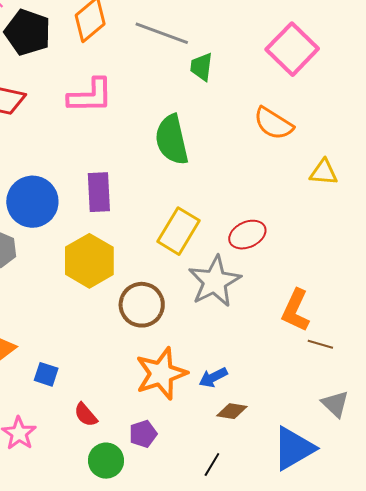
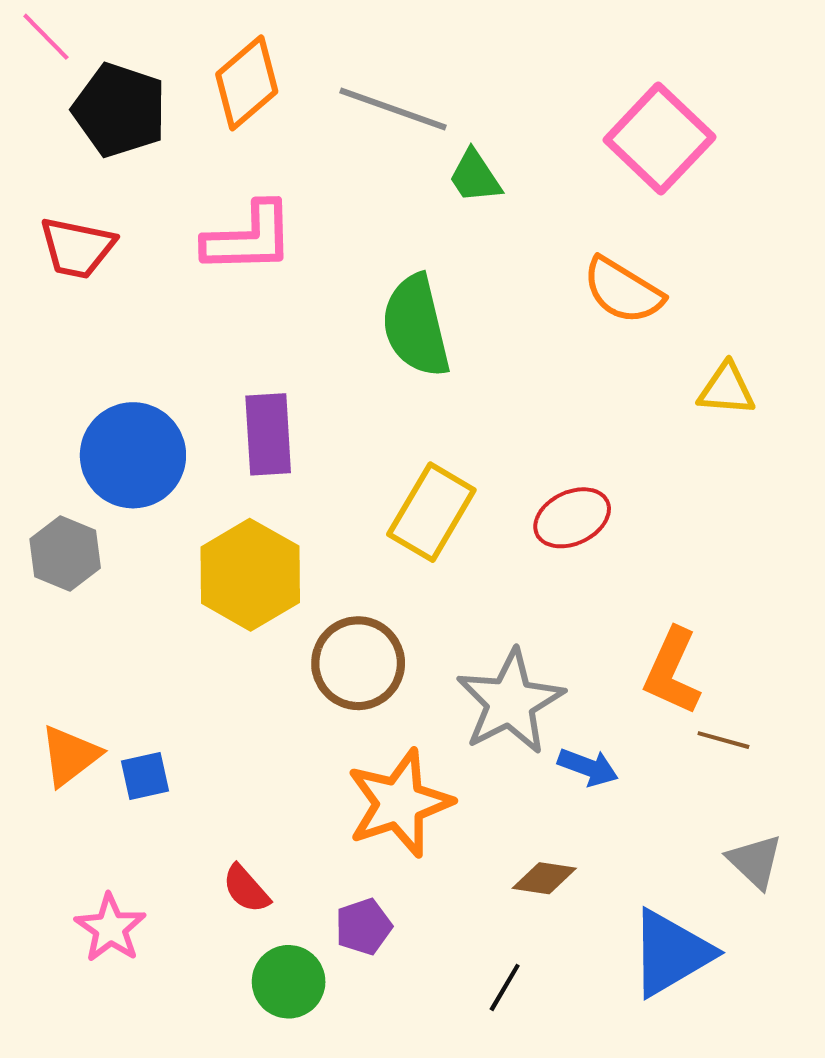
green trapezoid: (201, 67) -> (475, 177), turned -40
gray star: (215, 281) -> (510, 702), moved
blue square: (46, 374) -> (145, 776), moved, turned -30
blue arrow: (213, 377) -> (588, 767), moved, turned -132

